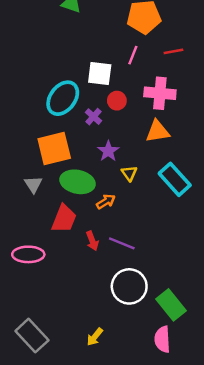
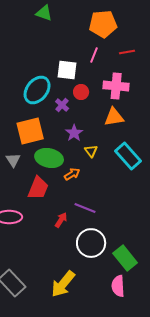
red arrow: (92, 241) -> (61, 220), moved, turned -126
yellow arrow: (95, 337) -> (63, 284), size x1.8

